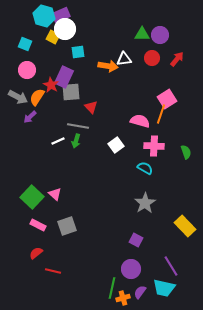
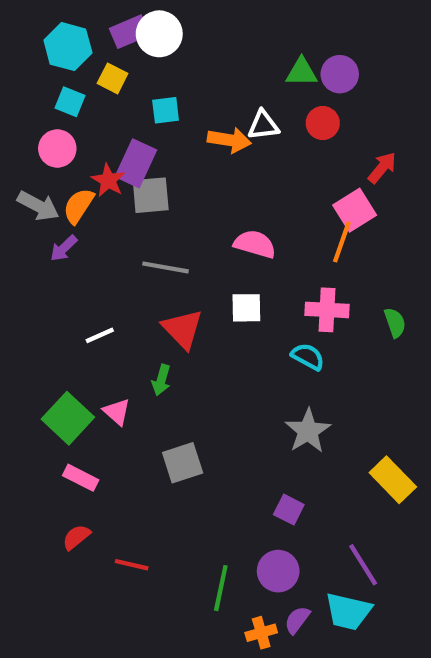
cyan hexagon: (44, 16) -> (68, 47), moved
white circle: (65, 29) -> (159, 34), moved
cyan square: (25, 44) -> (70, 102), moved
red arrow: (177, 59) -> (382, 168), moved
red triangle: (91, 107) -> (183, 329), moved, size x1.5
pink semicircle: (140, 121) -> (255, 244), moved
white line: (58, 141) -> (100, 335), moved
green arrow: (76, 141) -> (161, 380), moved
white square: (116, 145) -> (246, 308), turned 35
gray square: (67, 226) -> (183, 463), moved
red line: (53, 271) -> (132, 565), moved
green line: (112, 288) -> (221, 588), moved

